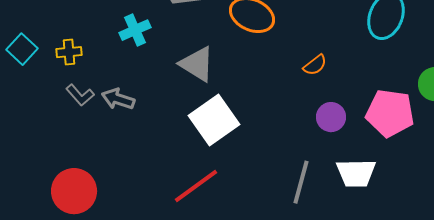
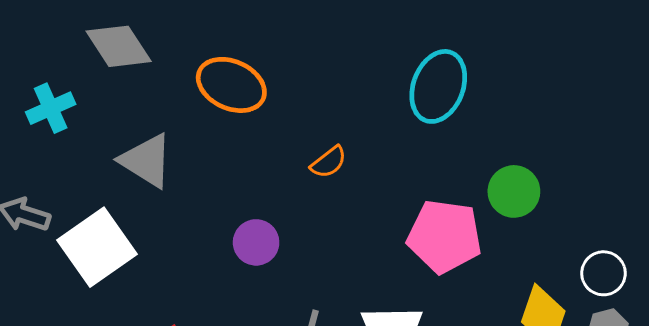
purple circle: (331, 117) -> (256, 242), moved
white square: (214, 120) -> (97, 247), moved

